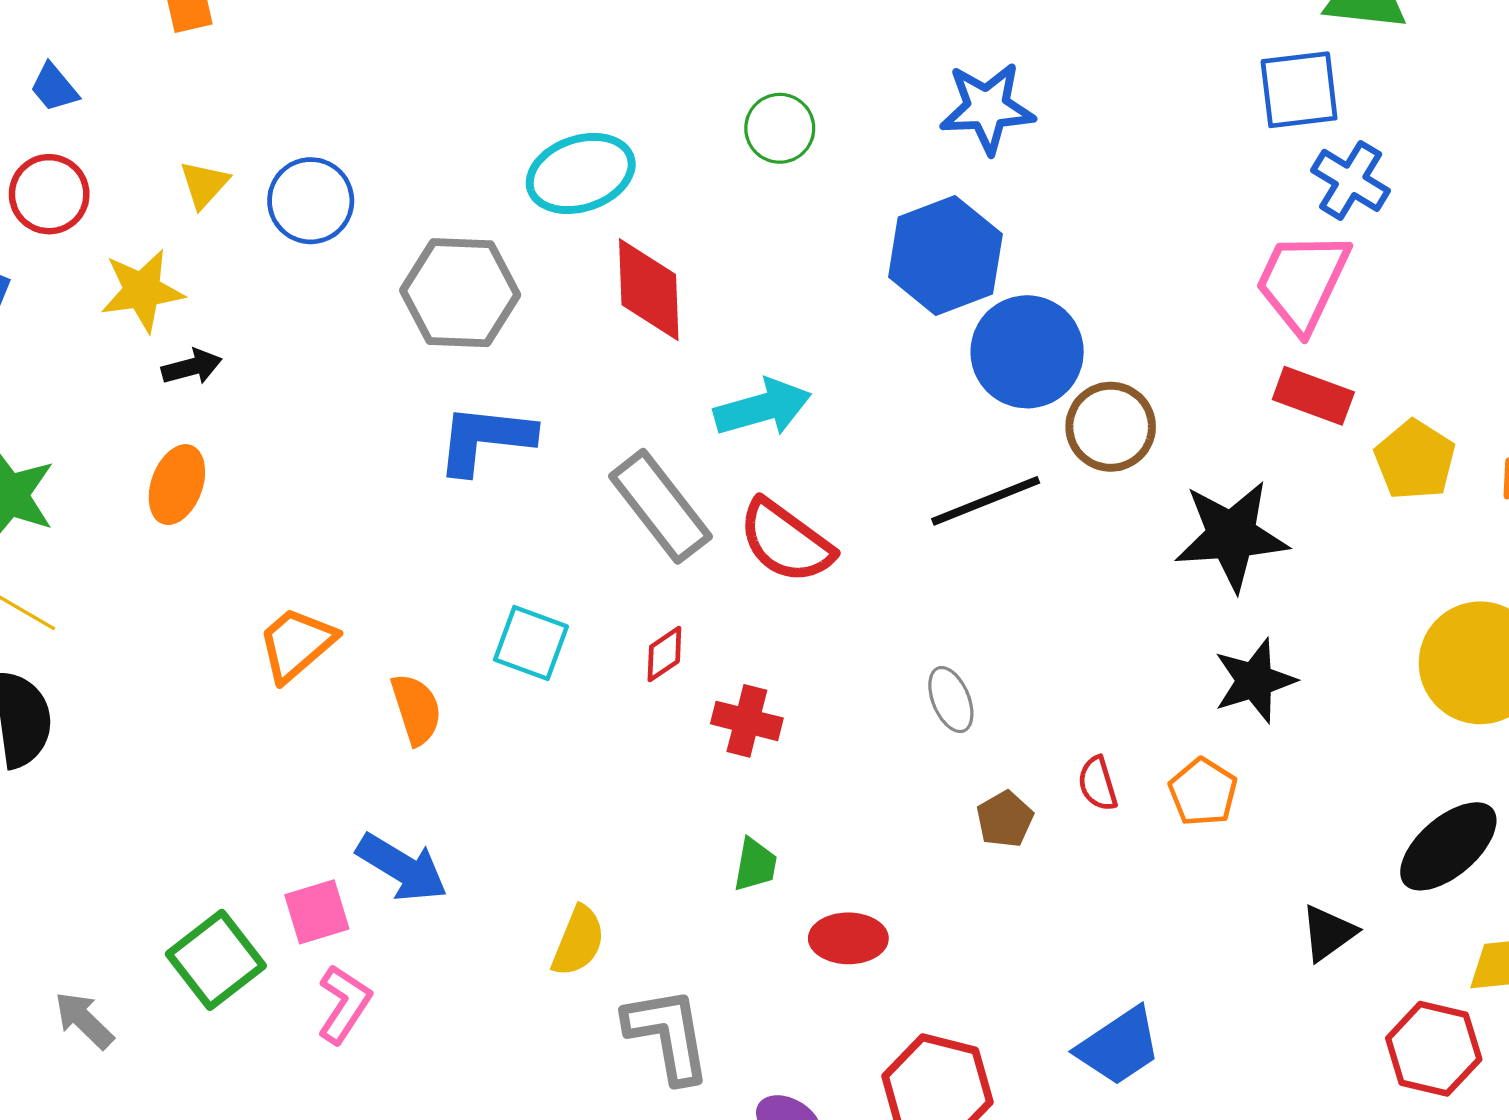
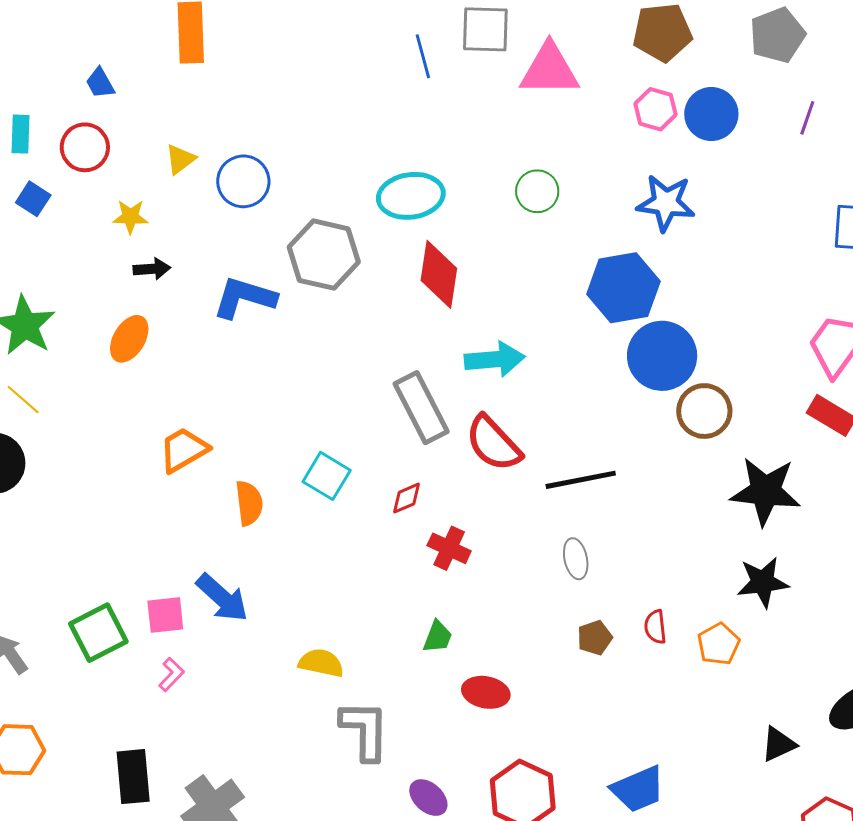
yellow star: (142, 291) -> (130, 217), size x0.7
blue L-shape: (485, 439) -> (244, 298), moved
black line: (986, 501) -> (581, 480), moved
yellow semicircle: (578, 941) -> (321, 663), turned -111
pink L-shape: (344, 1004) -> (171, 674), size x0.7

